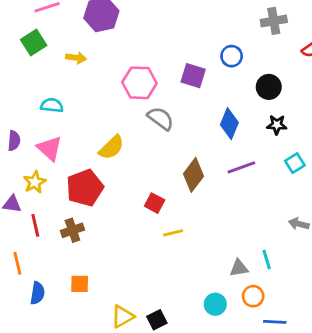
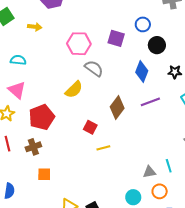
black circle: (269, 87) -> (157, 45), moved
yellow semicircle: (111, 147) -> (74, 90), moved
orange square: (80, 284) -> (44, 174), moved

